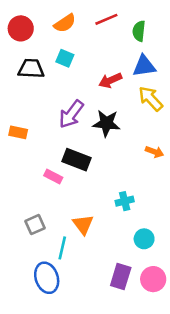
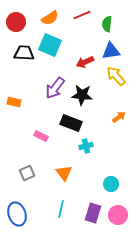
cyan square: (65, 58) -> (50, 45), size x1.6
orange arrow: (154, 152) -> (119, 117), turned -56
black rectangle: (77, 160) -> (71, 123), moved
cyan cross: (125, 201) -> (86, 146), moved
cyan line: (62, 248) -> (61, 209), moved
blue ellipse: (47, 278) -> (17, 214), moved

